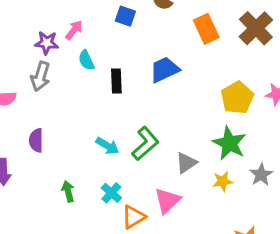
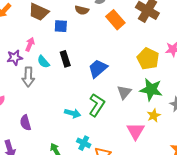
blue trapezoid: (165, 70) -> (98, 69), moved
gray arrow: (40, 76) -> (28, 77), moved
black rectangle: (116, 81) -> (65, 59), moved
gray triangle: (186, 163) -> (124, 92), moved
pink triangle: (167, 201) -> (136, 131), moved

